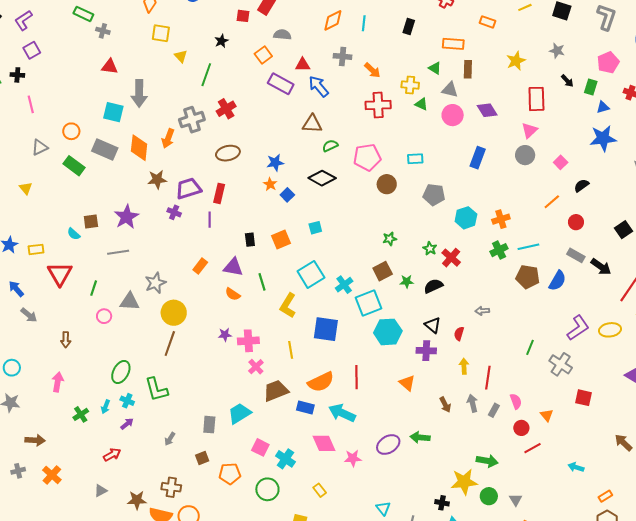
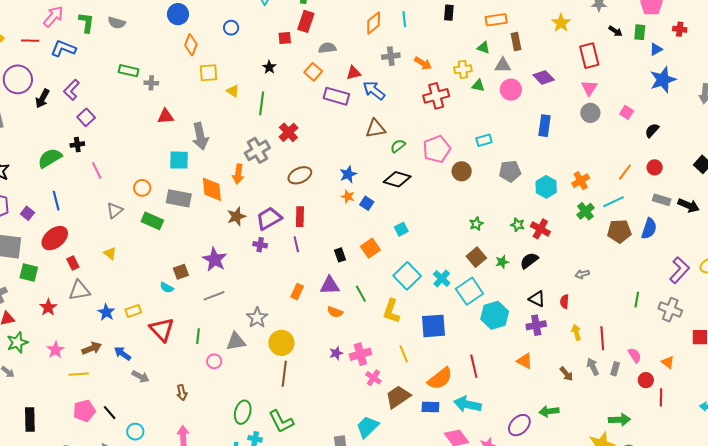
orange line: (552, 202) -> (625, 172), moved
red line: (533, 448) -> (661, 397), turned -48

